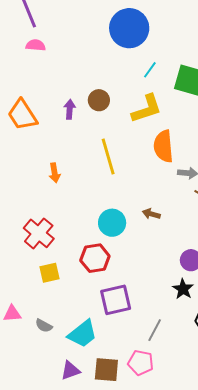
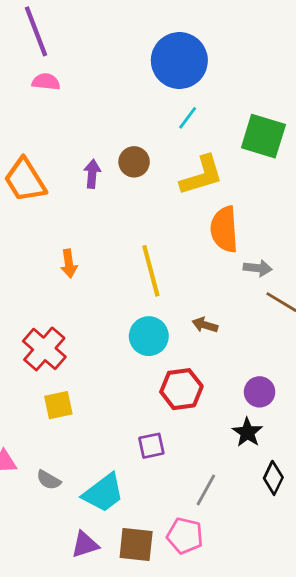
cyan line: (150, 70) -> (188, 118), moved
yellow line: (108, 157) -> (151, 271), moved
red hexagon: (95, 258) -> (181, 389), moved
purple square: (116, 300) -> (151, 446), size x0.6

